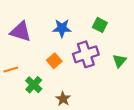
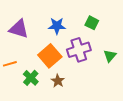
orange square: (54, 61) -> (50, 56), size x1.6
brown star: (63, 99) -> (58, 81), moved

